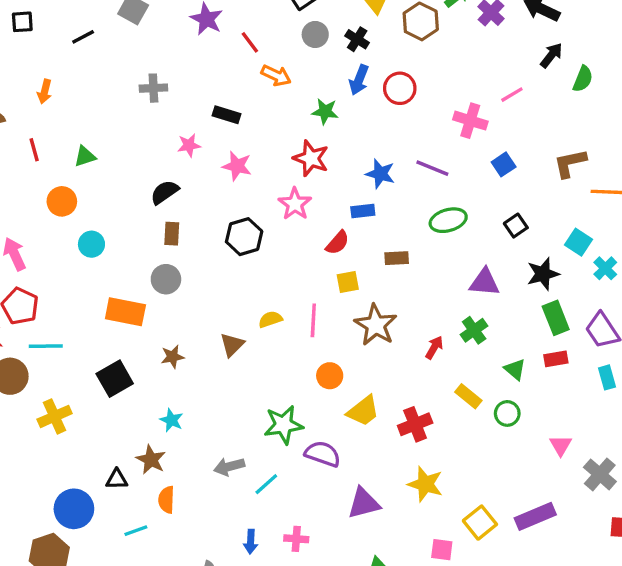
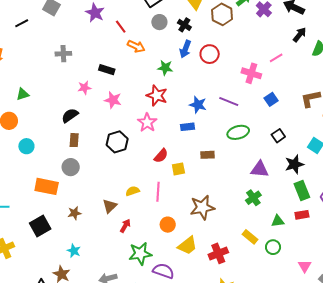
red semicircle: (337, 243) -> (161, 156), moved
brown star: (376, 325) -> (202, 207), moved, turned 30
red arrow: (434, 347) -> (125, 226), moved
green triangle: (515, 369) -> (278, 221), turned -48

